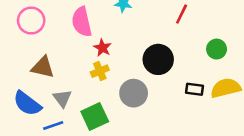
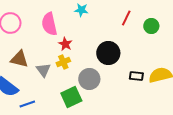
green circle: (217, 49) -> (151, 26), moved
gray triangle: (62, 98) -> (43, 70), moved
green square: (95, 116) -> (71, 97), moved

